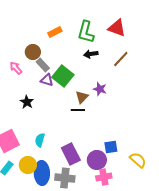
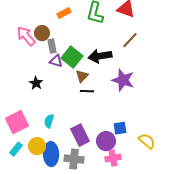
black arrow: (91, 54) -> (100, 56), moved, size x1.6
gray rectangle: (43, 65) -> (52, 46), turned 32
pink arrow: (16, 68) -> (26, 36), moved, size x1.5
purple star: (100, 89) -> (123, 80), moved, size x1.6
brown triangle: (82, 97) -> (82, 76), moved

